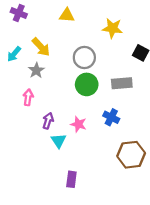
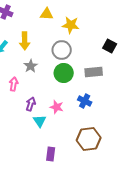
yellow star: (112, 28) -> (71, 25), moved
yellow arrow: (41, 47) -> (25, 41), turned 42
gray star: (36, 70) -> (31, 66), moved
brown hexagon: (131, 155) -> (89, 139), moved

